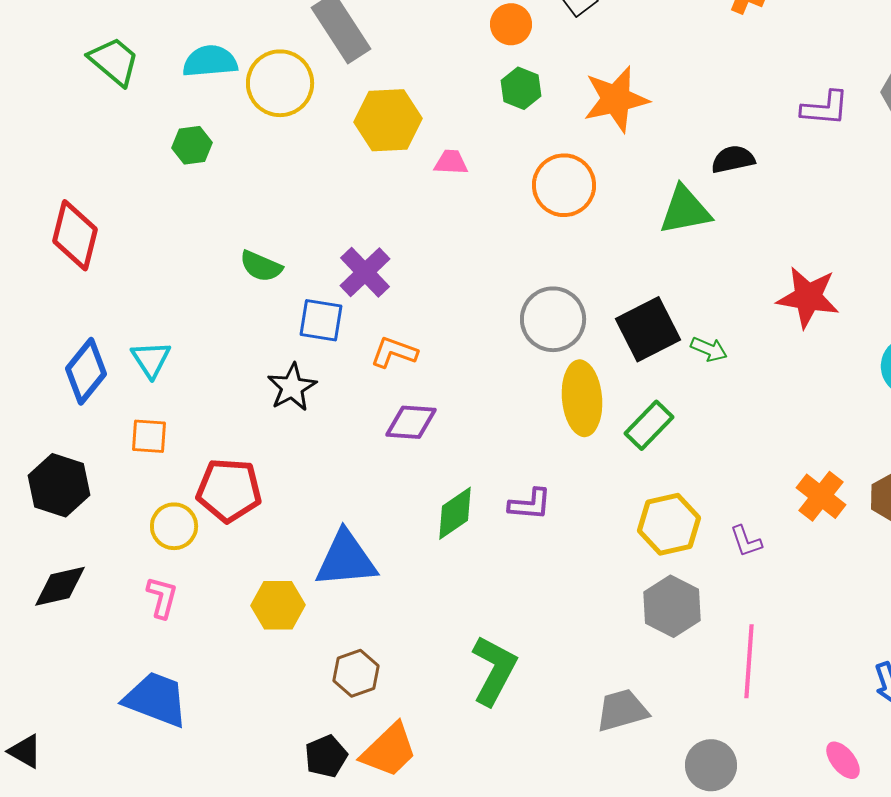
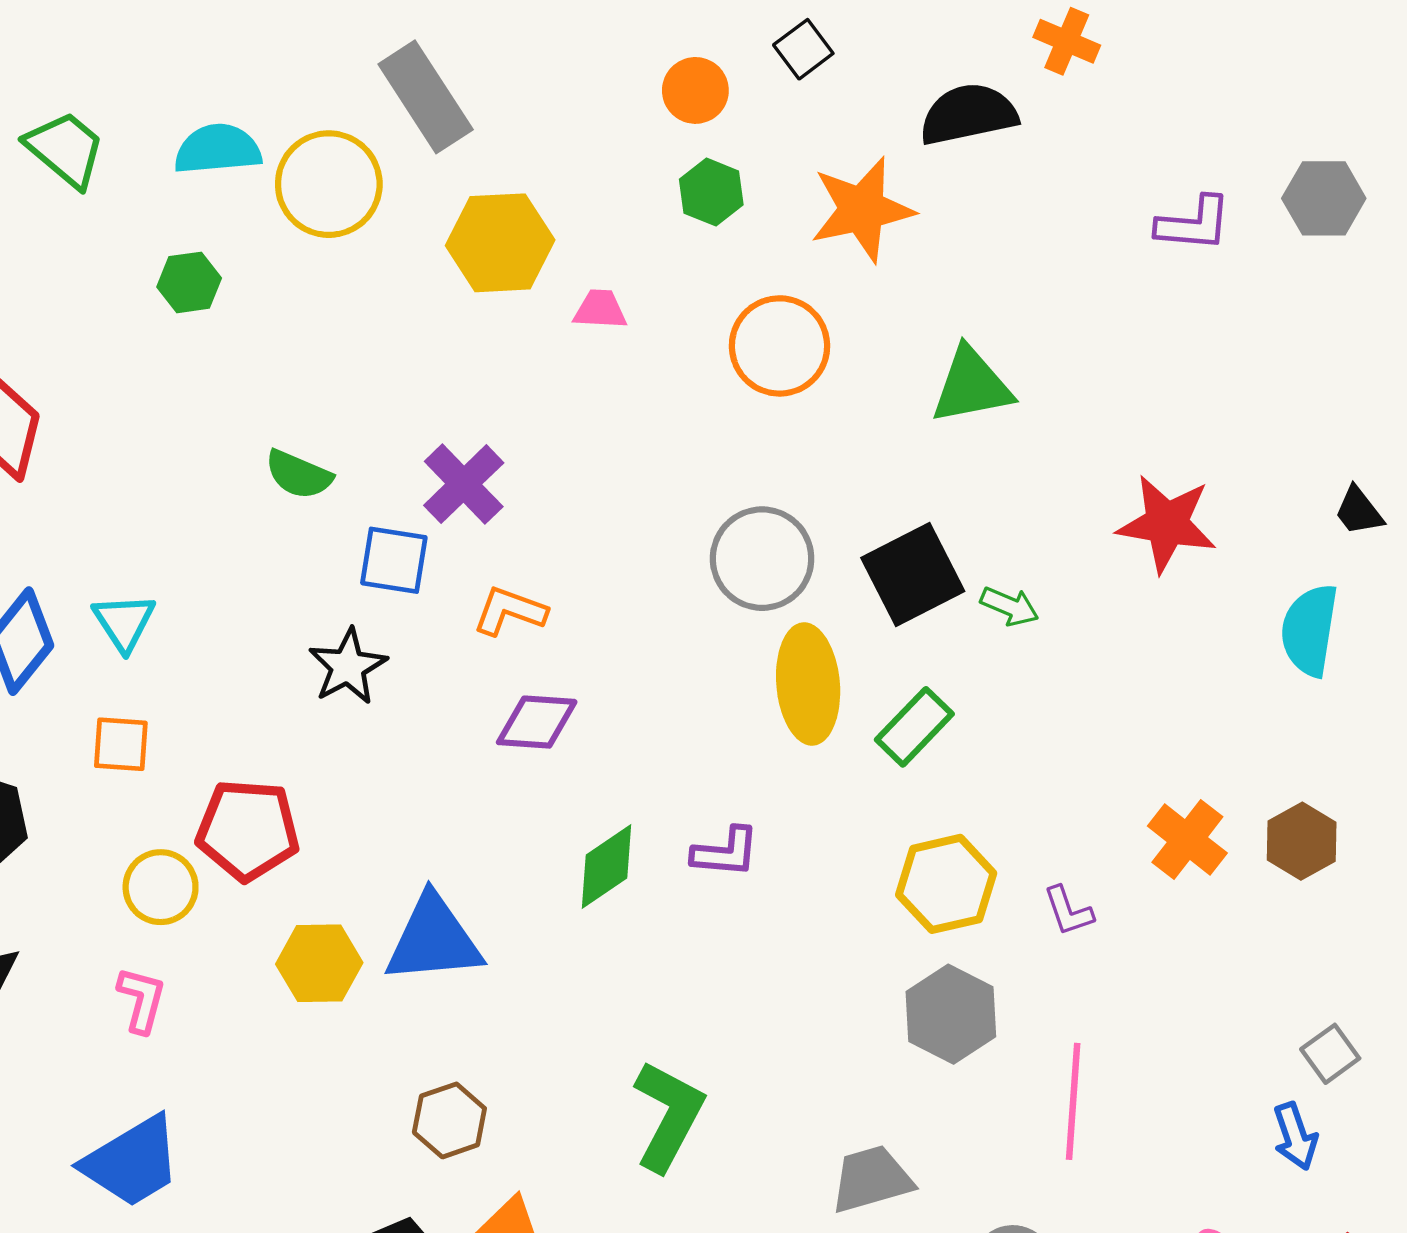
black semicircle: (733, 159) -> (968, 114), moved, size x1.4
yellow hexagon: (278, 605) -> (319, 963), moved
blue trapezoid: (156, 699) -> (132, 1162), turned 128

